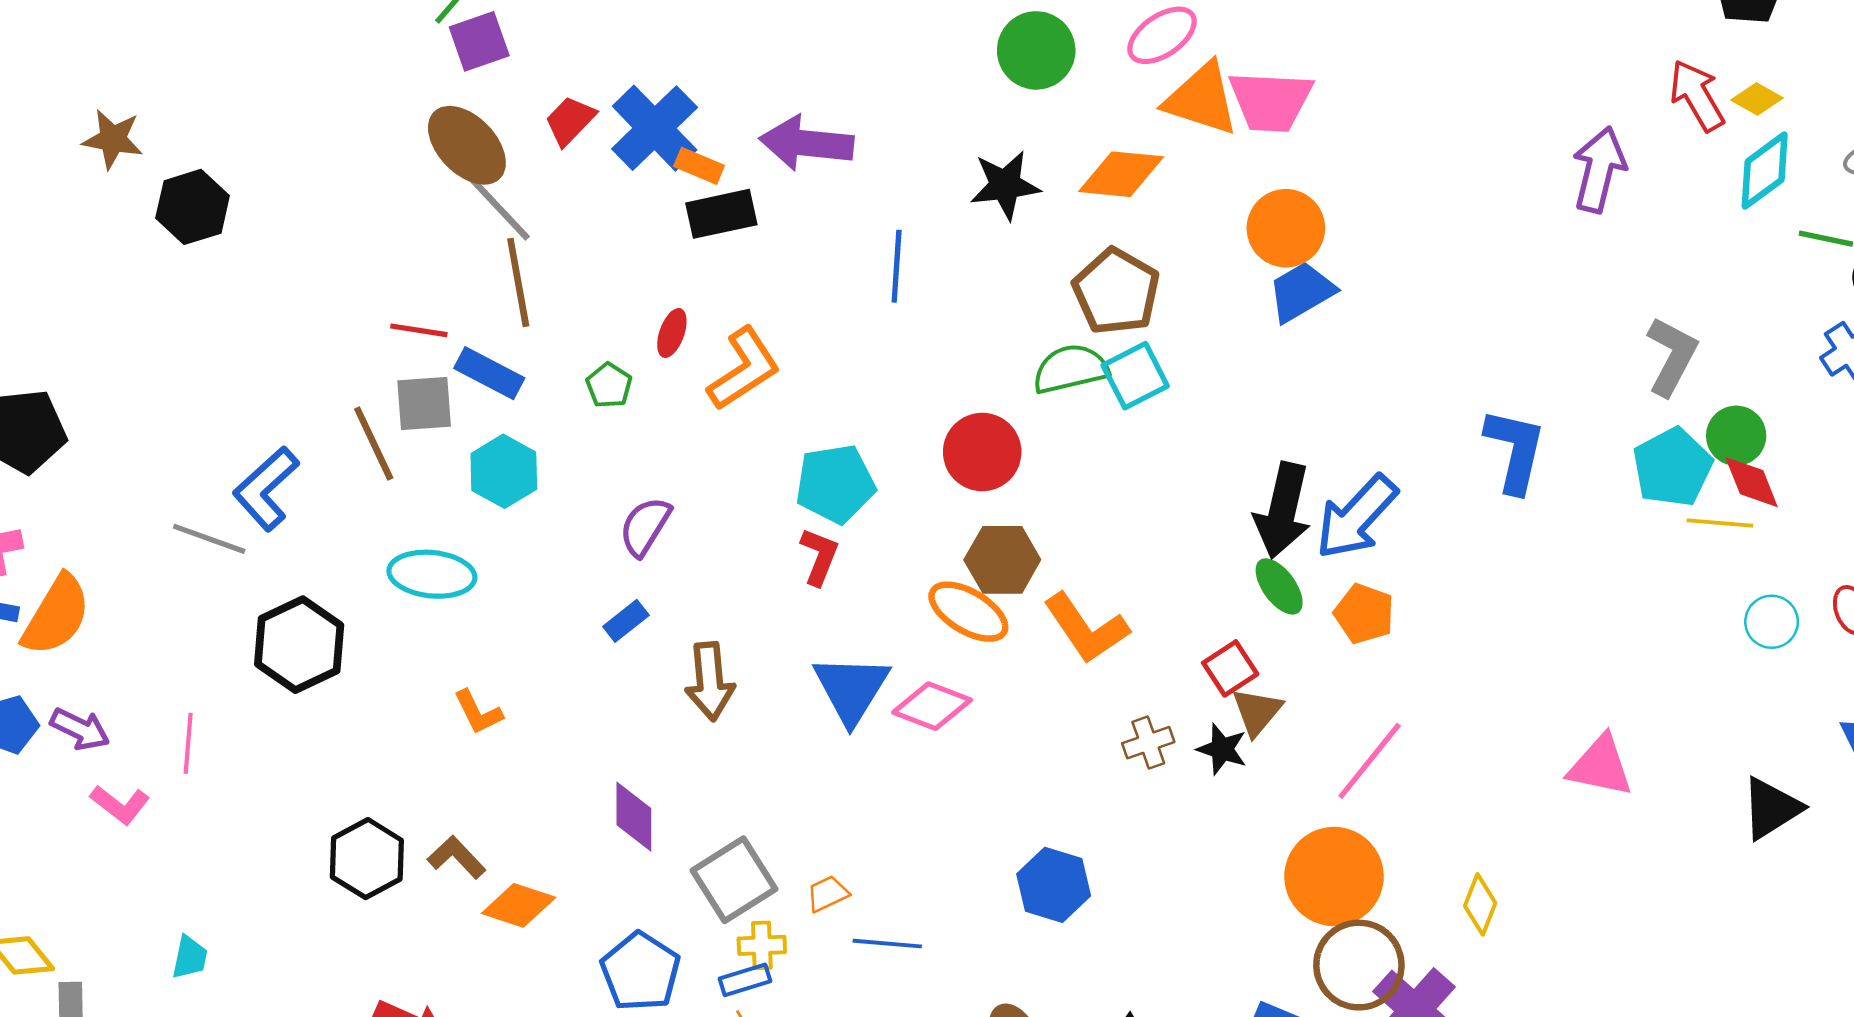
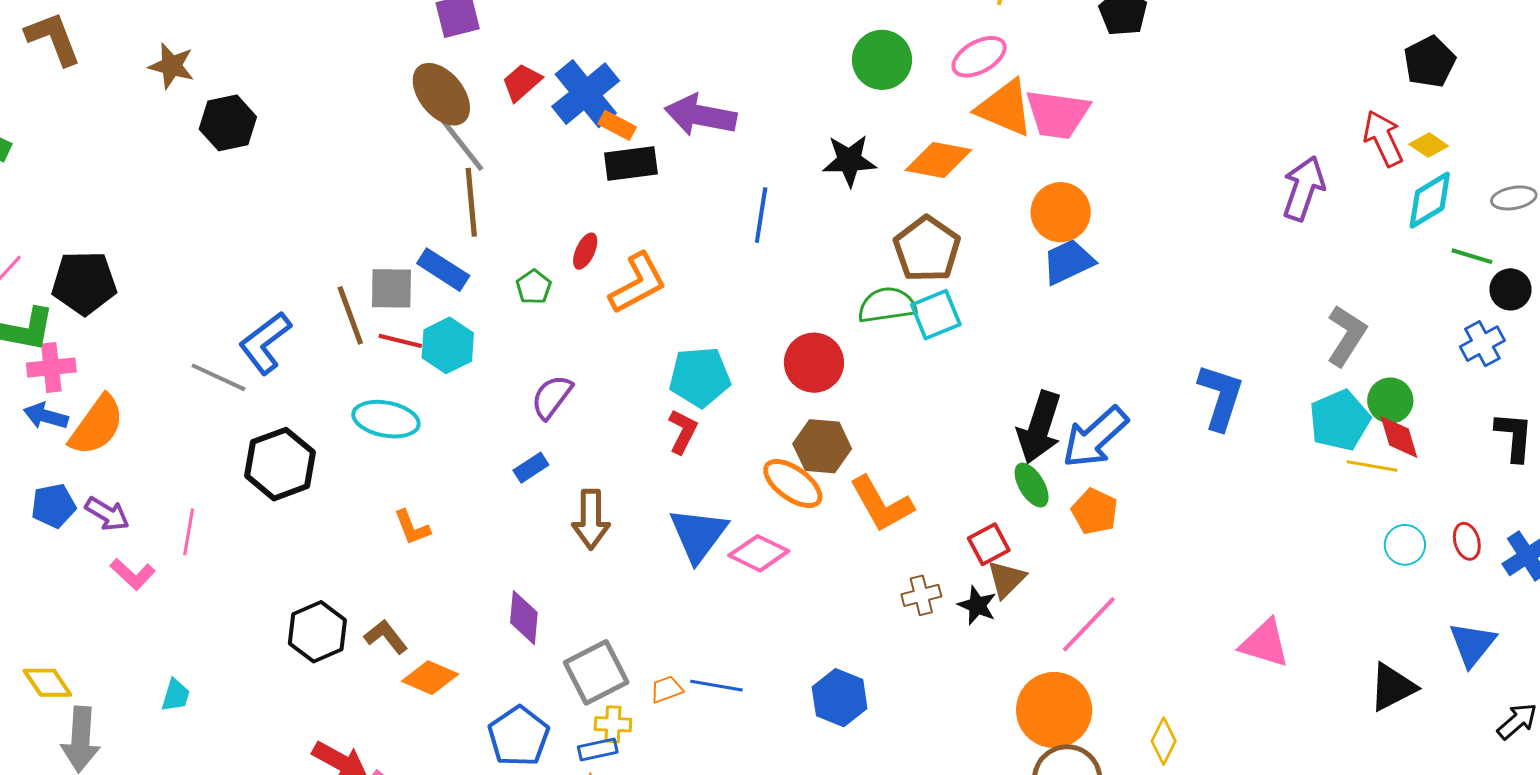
red line: (419, 330) -> (400, 341), moved
blue line: (887, 944) -> (716, 686), moved

